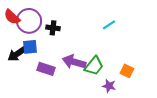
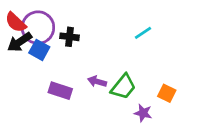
blue square: (30, 47) -> (39, 50), moved, turned 35
black arrow: (17, 54) -> (20, 42), moved
purple arrow: (74, 62) -> (97, 81), size x0.6

